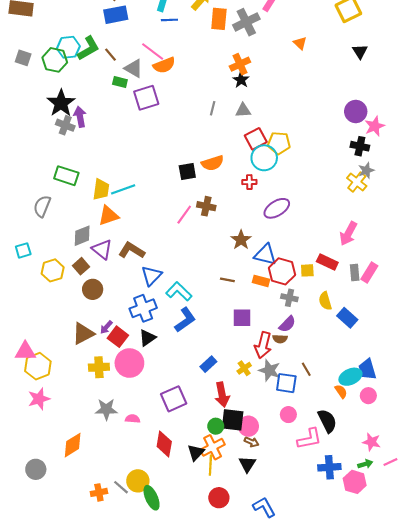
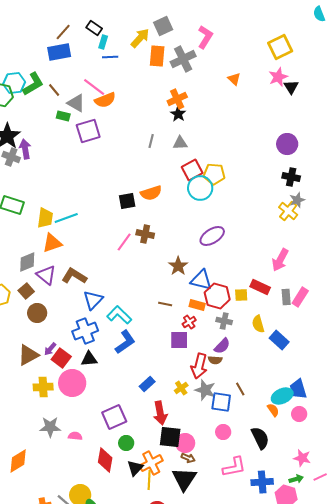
pink star: (375, 126) -> (278, 77), moved
red cross: (249, 182) -> (189, 322), moved, turned -32
black triangle: (147, 338) -> (89, 359), turned 30
green circle: (216, 426) -> (126, 443), moved
pink L-shape: (309, 439) -> (234, 467), moved
black triangle: (247, 464) -> (184, 479), size x1.5

